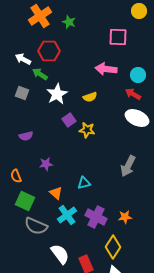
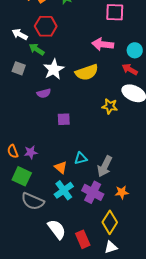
yellow semicircle: (90, 97) -> (87, 72), size x1.6
purple square: (69, 120) -> (64, 119), moved, turned 32
yellow star: (87, 130) -> (110, 106), moved
purple semicircle: (26, 136) -> (44, 93), moved
purple star: (46, 164) -> (31, 152), moved
gray arrow: (128, 166) -> (105, 166), moved
orange triangle: (56, 193) -> (61, 167), moved

